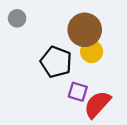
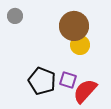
black pentagon: (56, 62) -> (42, 81), moved

